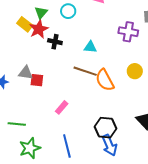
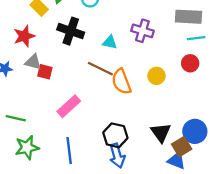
red star: (39, 29) -> (24, 36), moved
purple cross: (128, 32) -> (142, 31), moved
black cross: (55, 42) -> (71, 31), size x1.6
pink rectangle: (62, 107) -> (69, 106), size x1.5

